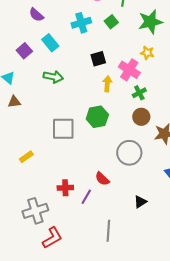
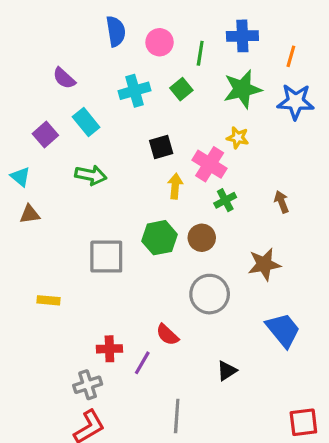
brown circle: (141, 117) -> (202, 238), moved
yellow rectangle: (26, 157) -> (48, 300), turned 40
gray cross: (35, 211) -> (88, 385), moved, size x0.7

